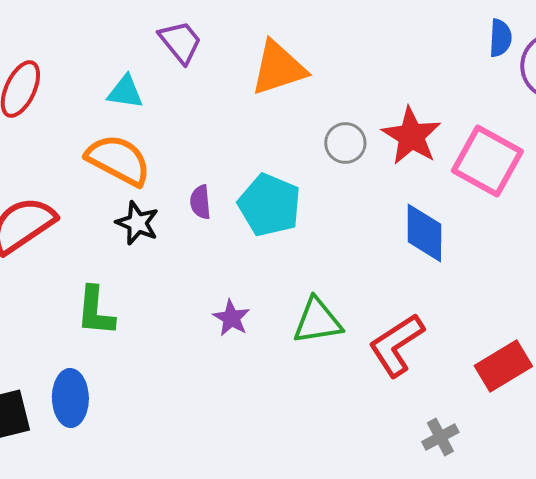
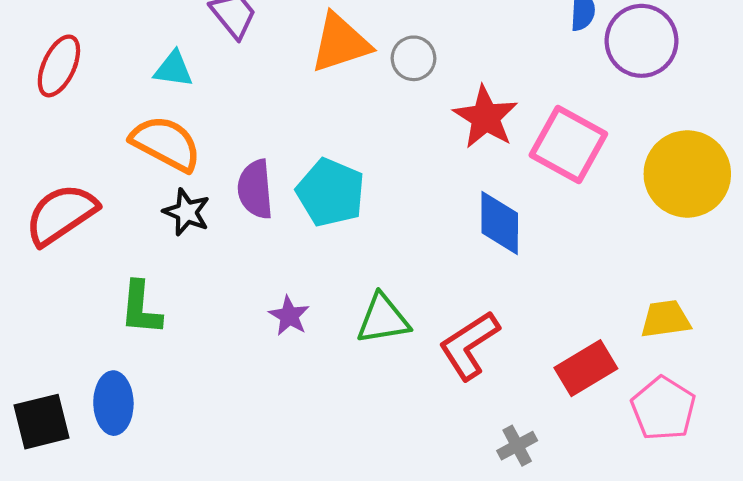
gray circle: (345, 143) -> (413, 58), moved
purple semicircle: (200, 202) -> (255, 189), size x1.6

